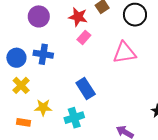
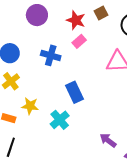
blue cross: (43, 54) -> (51, 55), moved
cyan cross: (74, 118) -> (60, 120), turned -30

